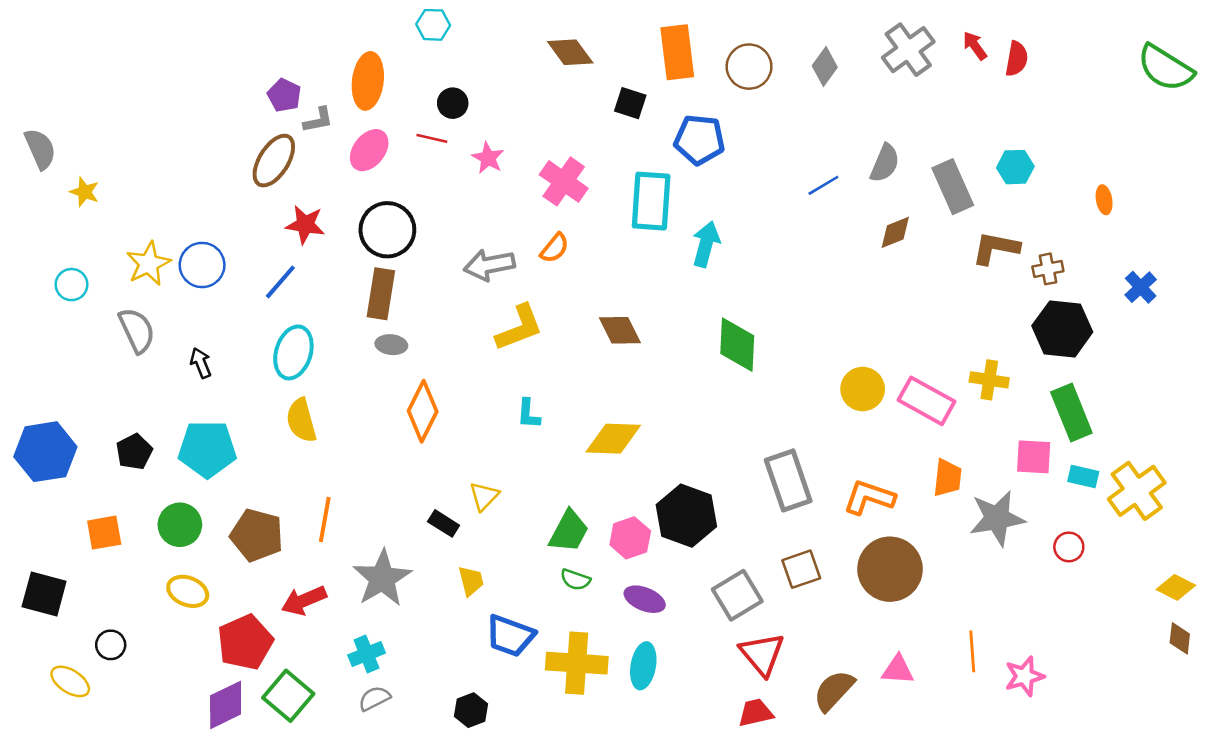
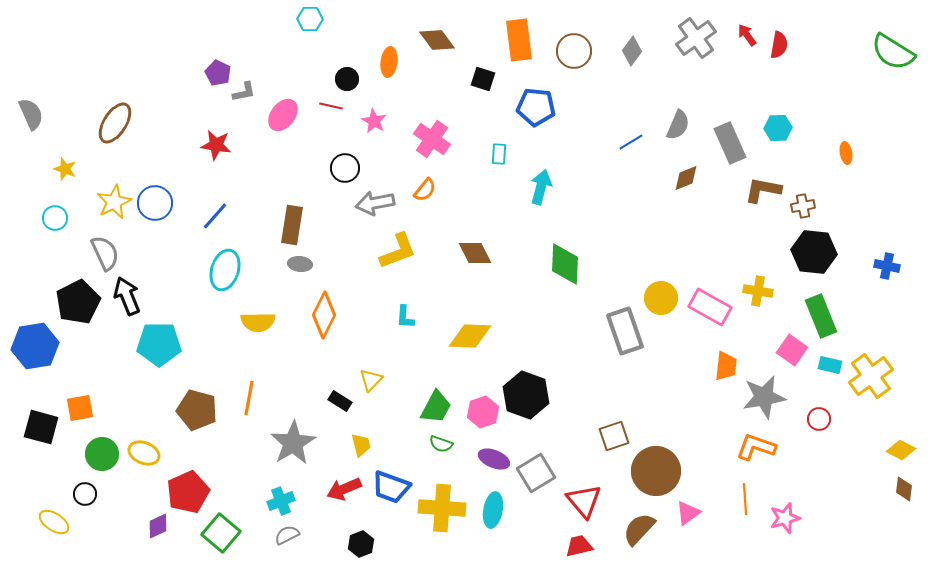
cyan hexagon: (433, 25) -> (310, 19), moved
orange ellipse: (368, 81) -> (389, 62), moved, size x0.7
brown ellipse: (274, 161) -> (115, 123), moved
yellow star: (85, 192) -> (65, 169), moved
cyan rectangle: (651, 201) -> (499, 154), size x0.5
red star: (305, 225) -> (216, 145), moved
black circle: (387, 230) -> (345, 168), moved, size x0.7
blue cross: (1141, 287) -> (887, 266), moved, turned -35
black arrow: (201, 363) -> (127, 296), moved, size x1.6
yellow semicircle: (301, 420) -> (258, 322), moved, turned -76
black pentagon: (134, 452) -> (78, 302), moved, size x1.6
pink square: (1034, 457) -> (792, 350), turned 32
gray rectangle: (788, 480) -> (625, 331), moved
orange L-shape: (869, 497) -> (756, 447), moved
green circle: (180, 525) -> (102, 454), moved
brown circle: (890, 569) -> (656, 471), moved
black square: (44, 594) -> (41, 427), moved
gray square: (737, 595) -> (536, 473), moved
red arrow: (304, 600) -> (344, 489), moved
pink triangle: (898, 670) -> (688, 513), turned -40
purple diamond: (226, 705) -> (158, 526), moved, size x0.7

